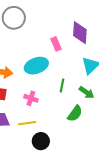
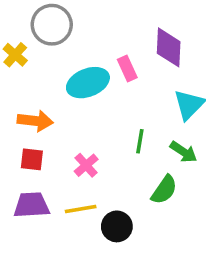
cyan ellipse: (36, 66) -> (88, 83), moved
pink cross: (31, 98) -> (86, 165), turned 32
black circle: (41, 141) -> (117, 226), moved

